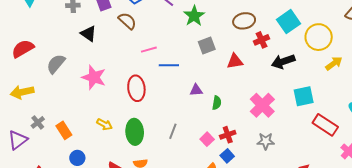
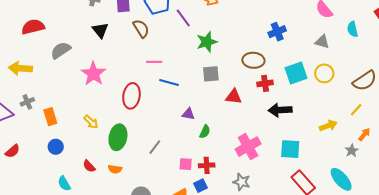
yellow circle: (319, 37) -> (324, 73), moved, size x0.7
pink square: (207, 139) -> (186, 164), turned 32

